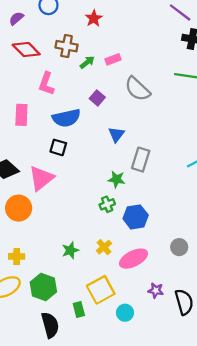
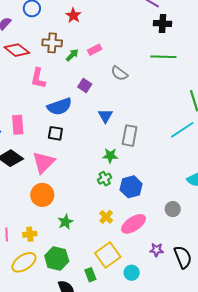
gray semicircle: (137, 89) -> (119, 73), size x0.7
pink rectangle: (21, 115) -> (18, 125), moved
orange circle: (19, 208) -> (42, 195), moved
green star: (70, 250) -> (65, 222), moved

